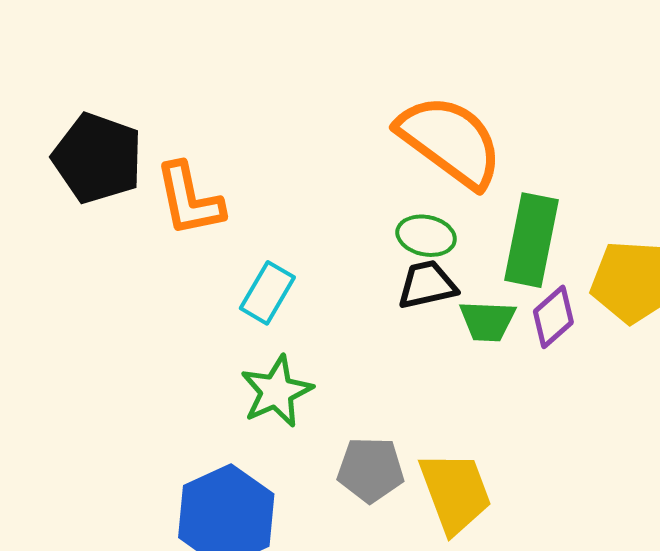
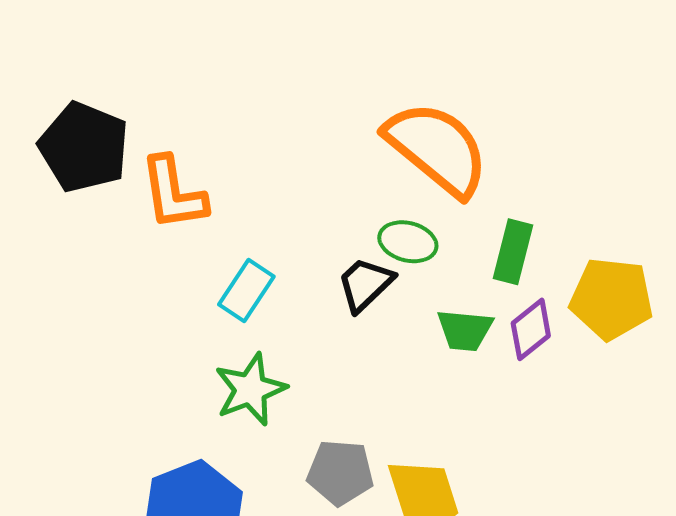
green rectangle: (532, 240) -> (513, 252), size x0.7
black trapezoid: (427, 285) -> (365, 284), moved, turned -34

